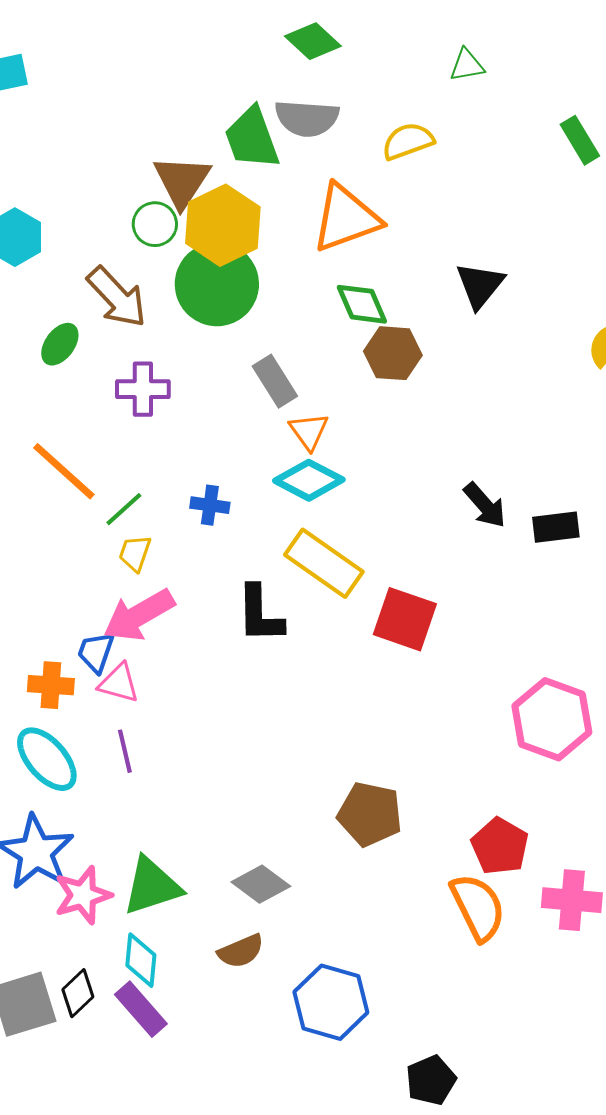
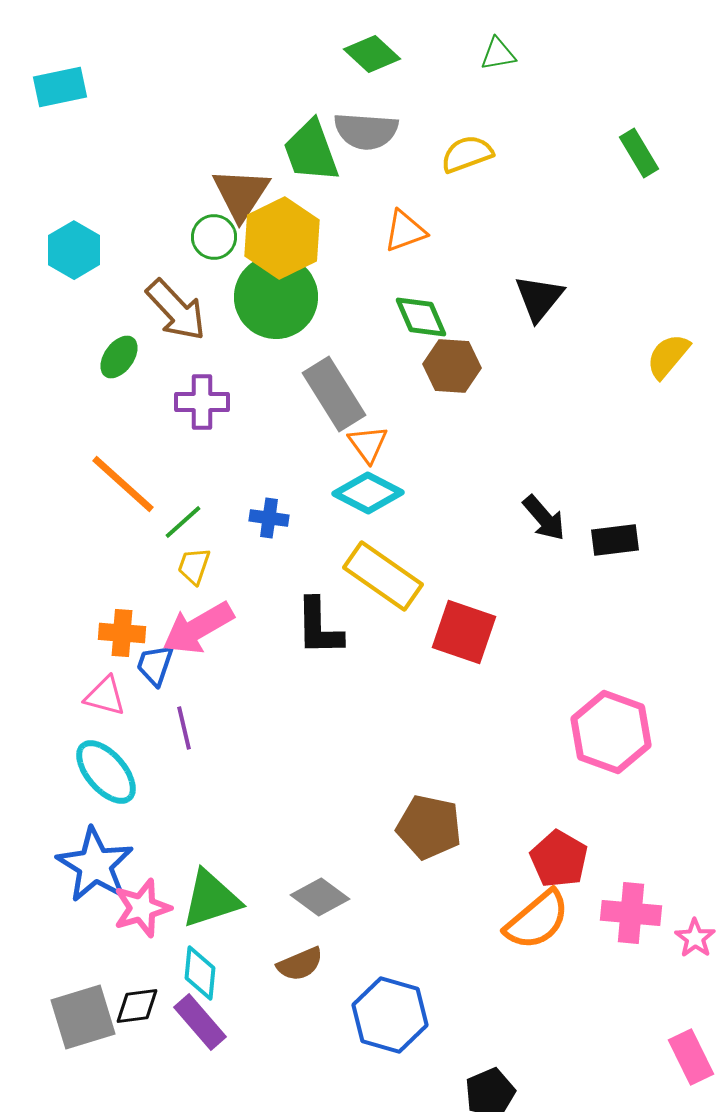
green triangle: (467, 65) -> (498, 54), moved
orange triangle: (346, 218) -> (405, 231), size x0.6
gray rectangle: (275, 381) -> (334, 394), size x1.4
pink triangle: (119, 683) -> (105, 696), moved
orange cross: (51, 685) -> (122, 633), moved
purple line: (125, 751) -> (184, 728), moved
orange semicircle: (478, 907) -> (537, 920), turned 76
black diamond: (78, 993) -> (137, 1006), turned 36

